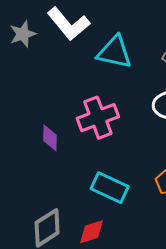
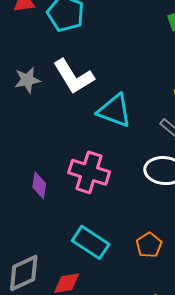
pink cross: (98, 118) -> (89, 172), turned 30

